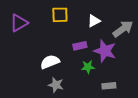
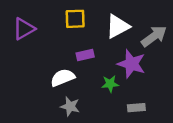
white triangle: (94, 21) -> (118, 26), size x1.5
purple rectangle: (80, 46) -> (85, 55), moved

